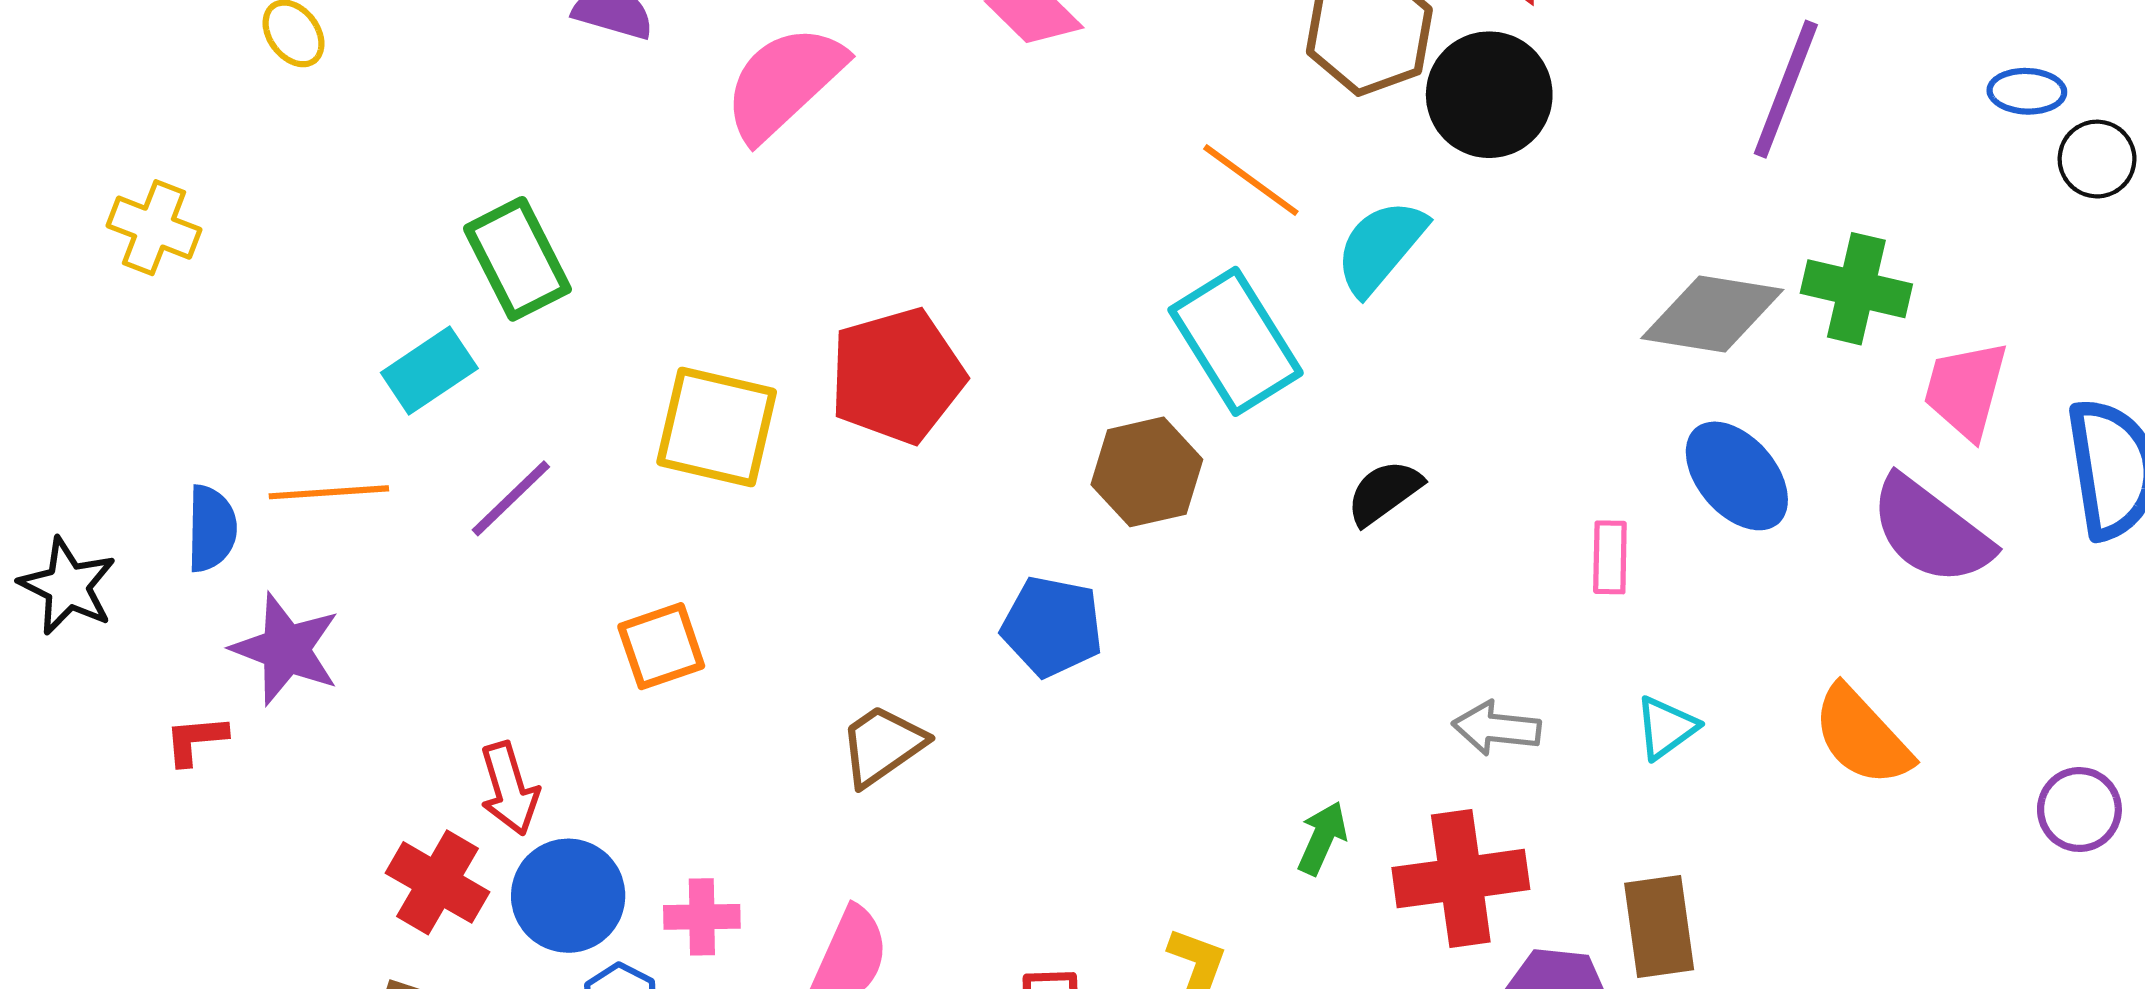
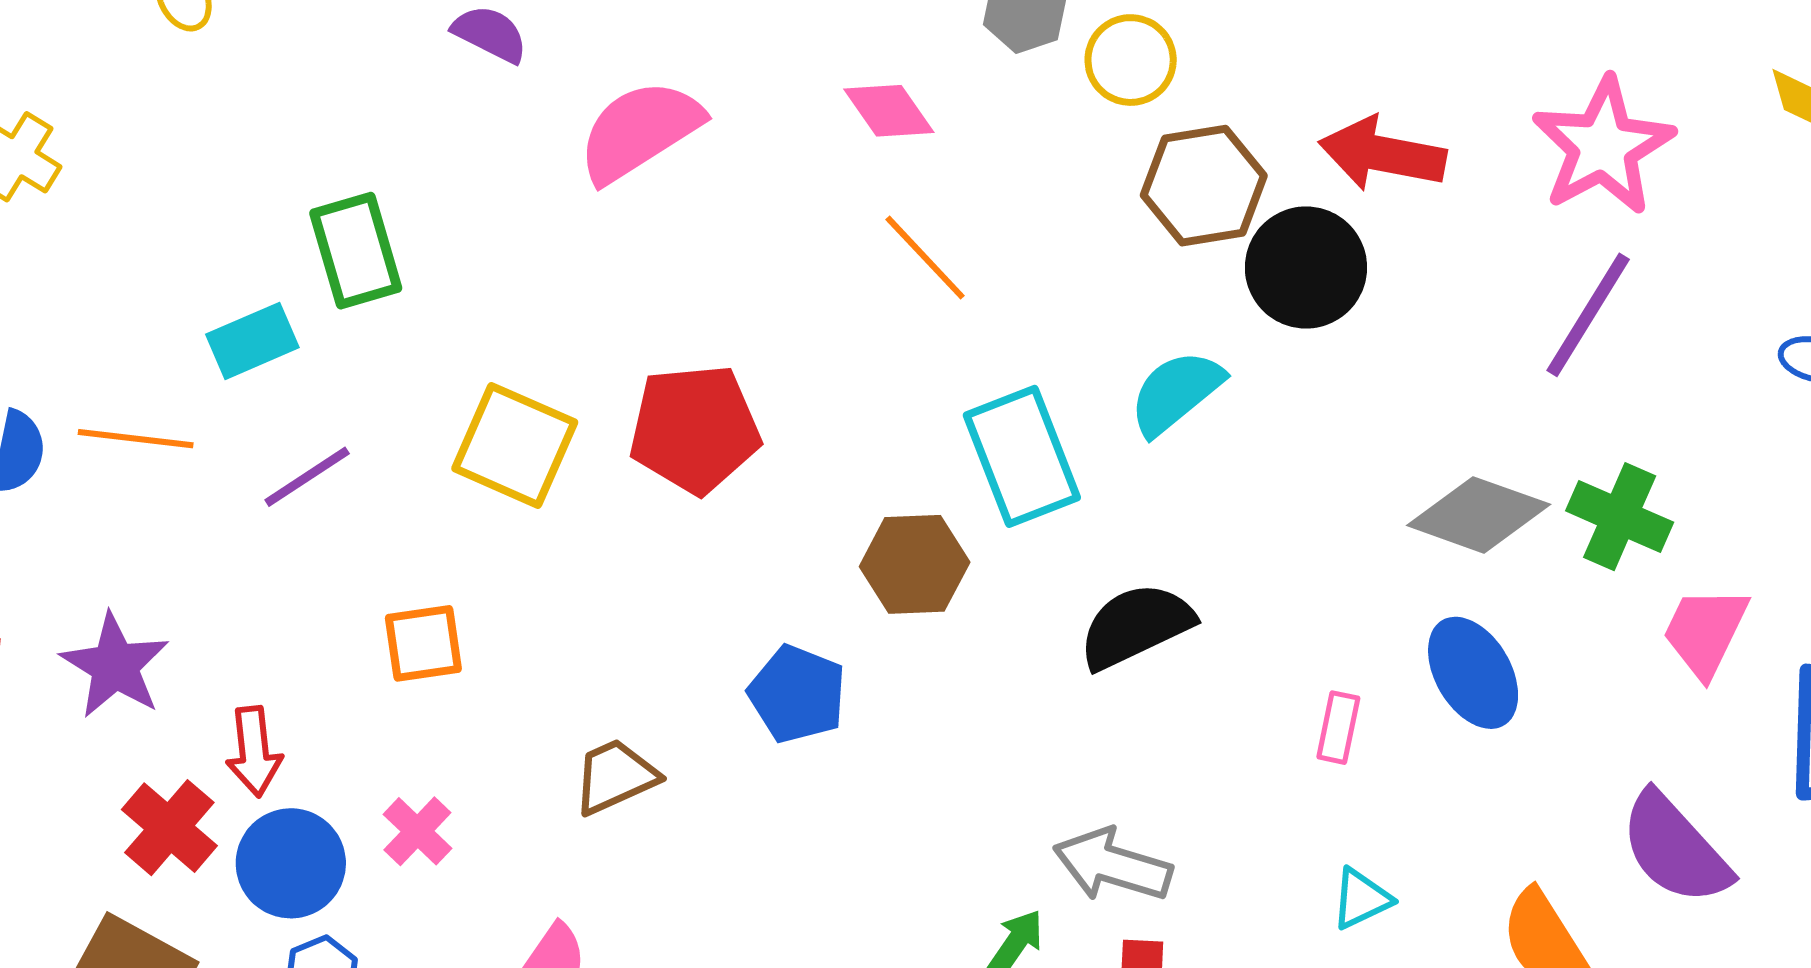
orange line: (1251, 180) -> (925, 258), moved
black semicircle: (1384, 492) -> (1136, 626), size x1.5
purple semicircle: (1931, 531) -> (1675, 849), moved
purple star: (286, 649) -> (115, 666), moved
gray arrow: (1497, 728) -> (1113, 865), moved, size x1.4
pink cross: (702, 917) -> (417, 831), moved, turned 34

